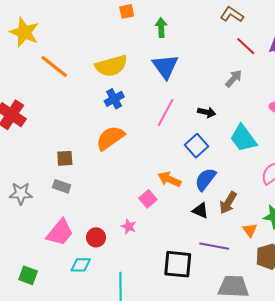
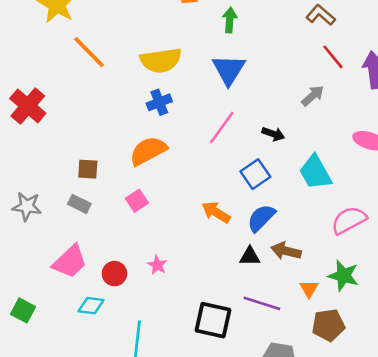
pink square: (148, 199) -> (137, 201), moved
brown arrow: (228, 203) -> (286, 251), turned 65
black triangle: (200, 210) -> (250, 256), turned -30

